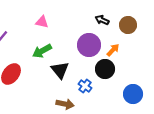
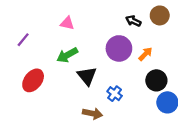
brown circle: (128, 25) -> (160, 15), moved
black circle: (105, 69) -> (156, 80), moved

